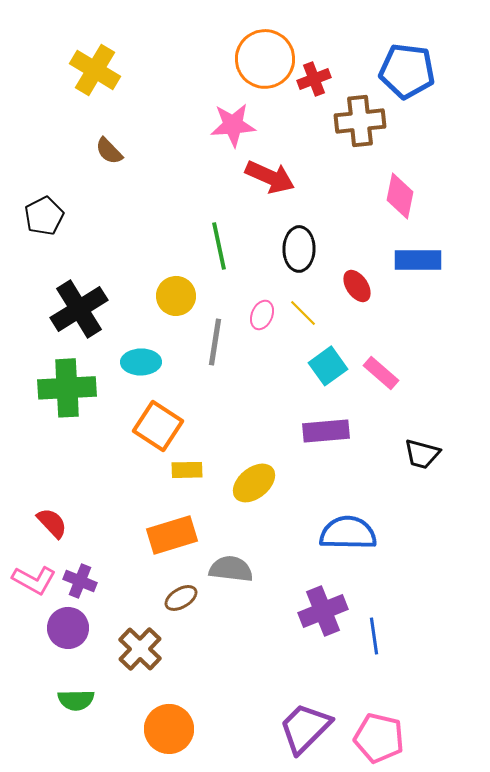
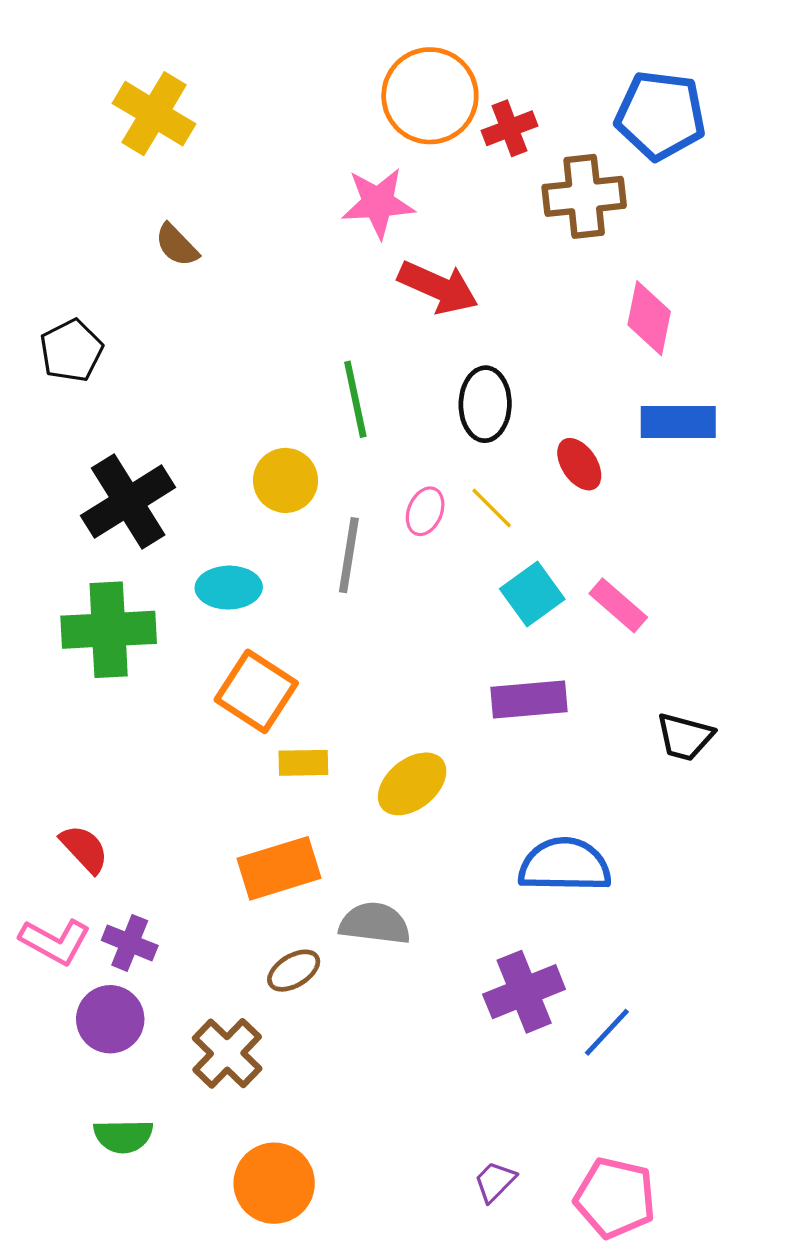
blue line: (374, 636) -> (607, 1032), turned 51
purple trapezoid: (305, 728) -> (495, 1182), size x0.5

